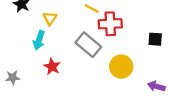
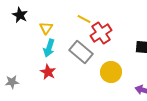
red cross: (110, 24) -> (101, 33), turned -30
cyan arrow: (39, 40) -> (49, 48), moved

